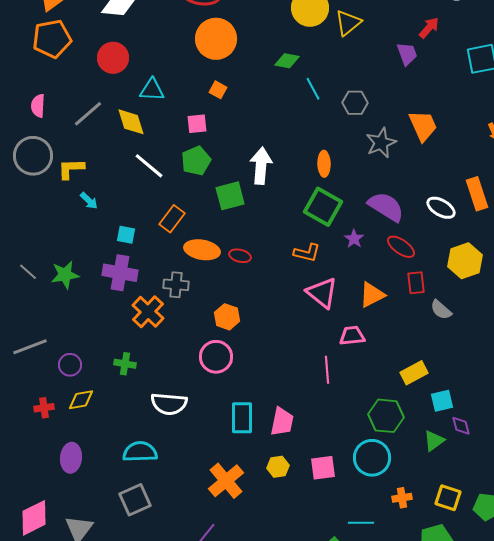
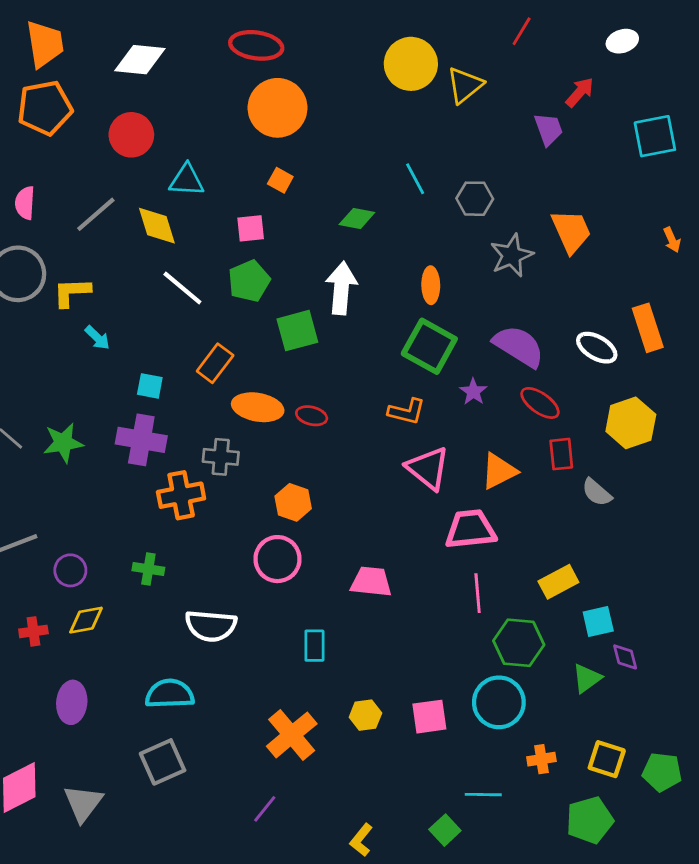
green diamond: (287, 61) -> (357, 219), moved
orange cross: (148, 312) -> (181, 495), turned 36
pink trapezoid: (352, 336) -> (470, 529), size x1.4
pink line: (327, 370) -> (478, 593), moved
cyan rectangle: (242, 418) -> (314, 646), size x0.7
pink trapezoid: (282, 422) -> (371, 582), moved, turned -96

